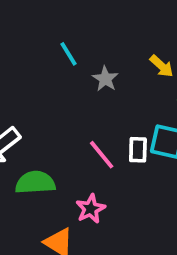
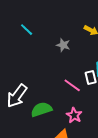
cyan line: (68, 54) -> (27, 30), moved

